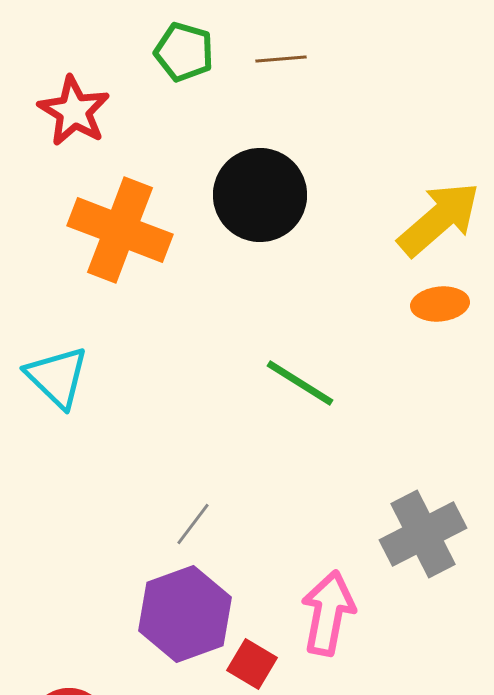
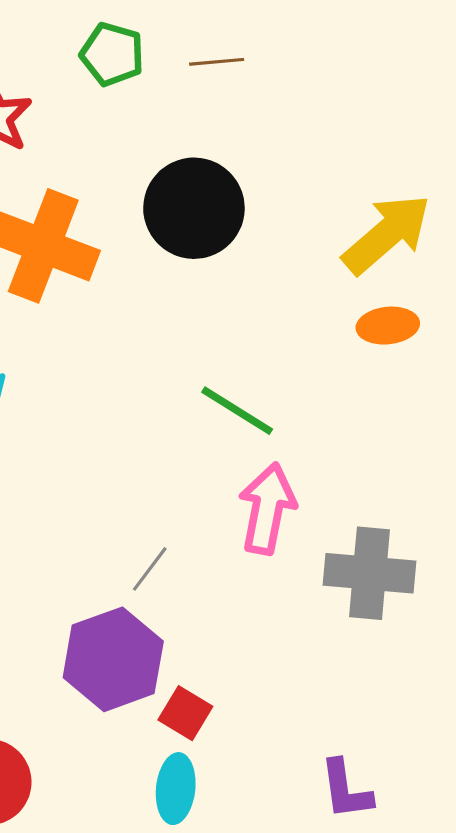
gray line: (193, 524) -> (150, 569), moved
gray cross: (423, 534) -> (369, 573), turned 32
pink arrow: (328, 613) -> (267, 509), moved

